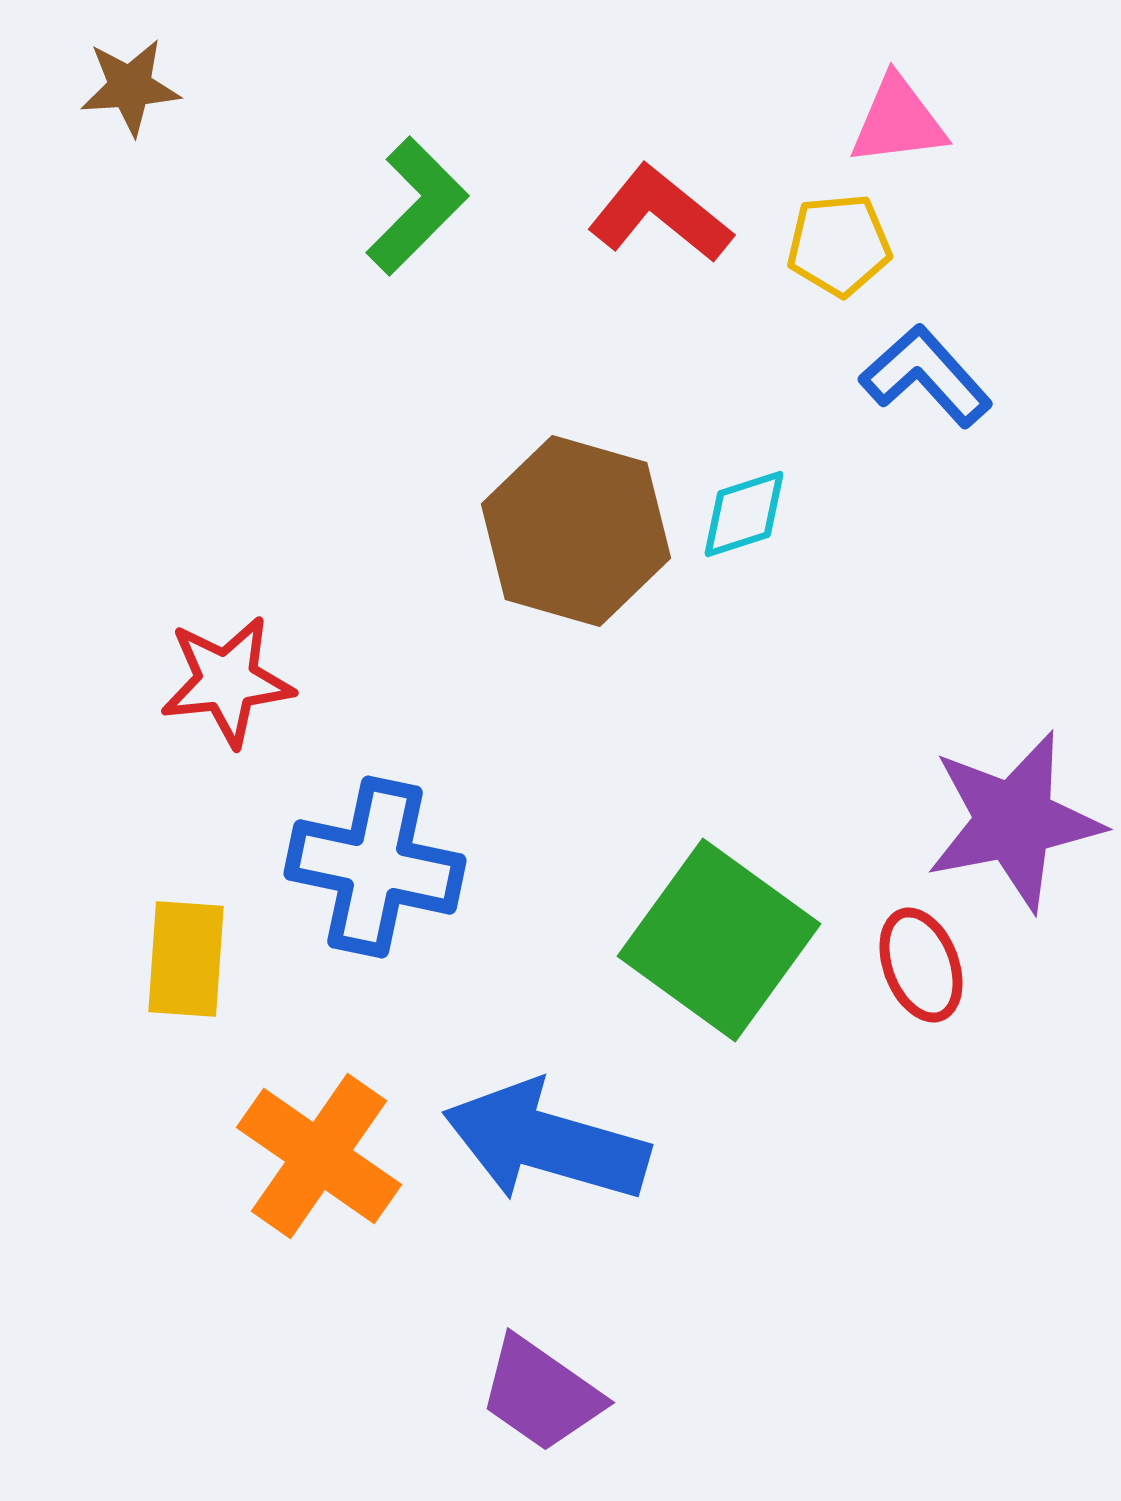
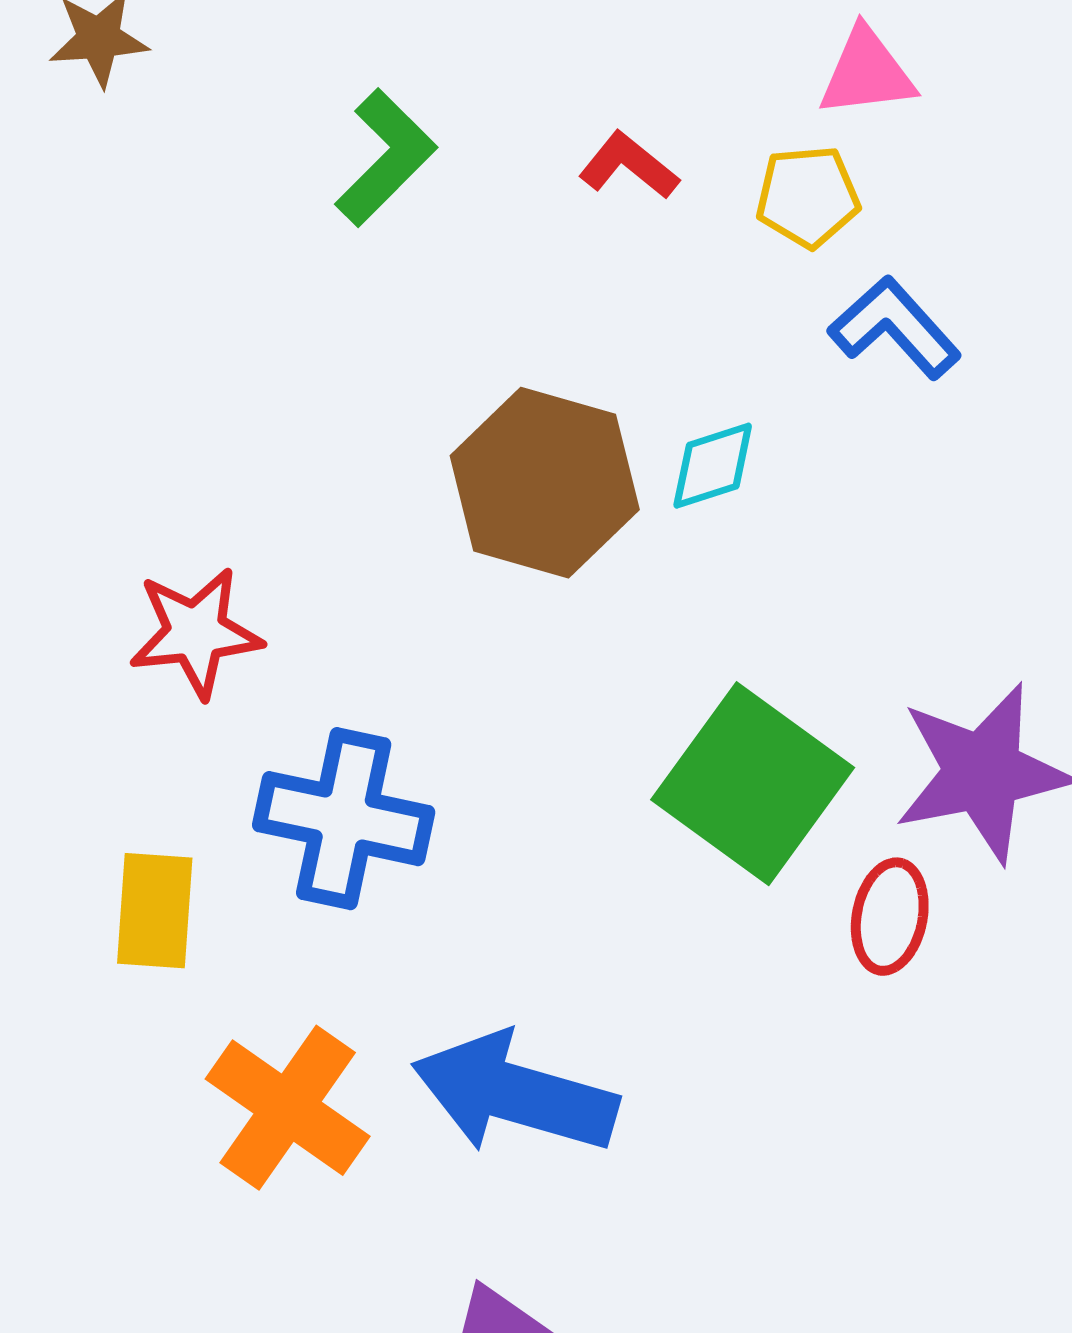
red L-shape: (660, 214) -> (629, 166), size x0.7
green square: (719, 940) -> (753, 784), moved
red ellipse: (921, 965) -> (890, 917), turned 32

